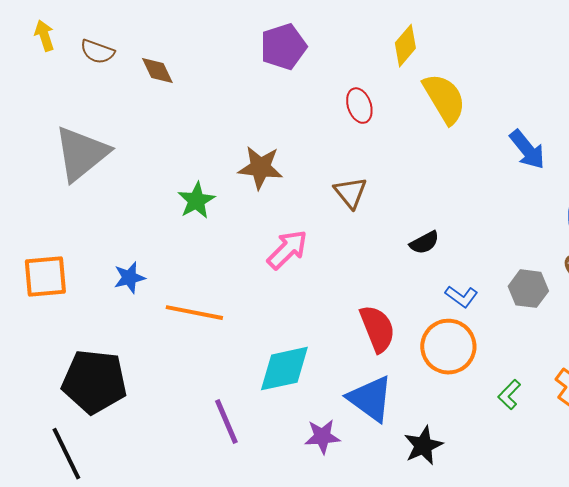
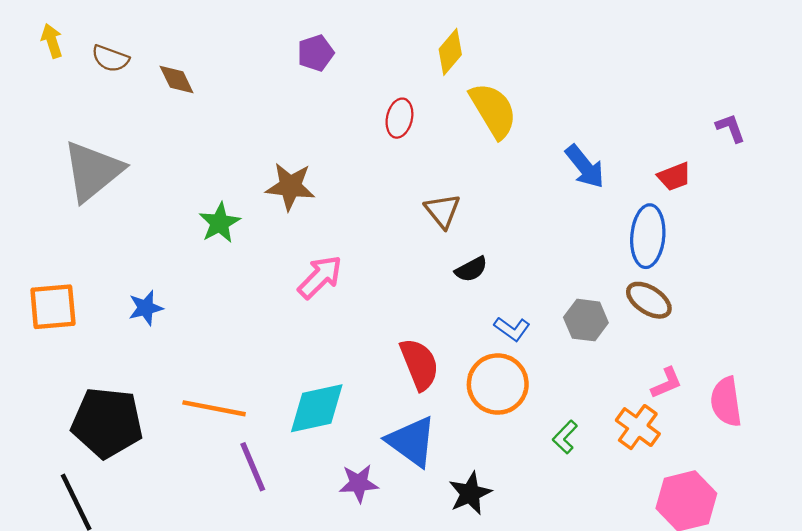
purple pentagon: (283, 47) -> (316, 53), size x0.7
red ellipse: (359, 106) -> (399, 118), turned 32
brown triangle: (350, 193) -> (443, 211), moved
orange line: (194, 313) -> (214, 408), moved

